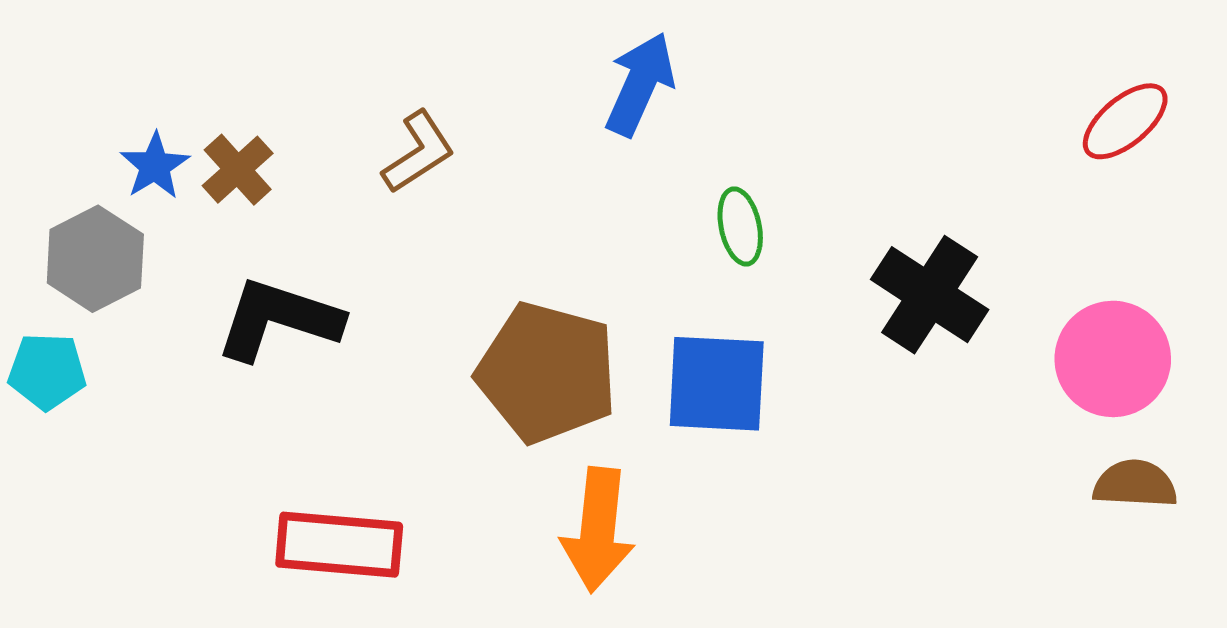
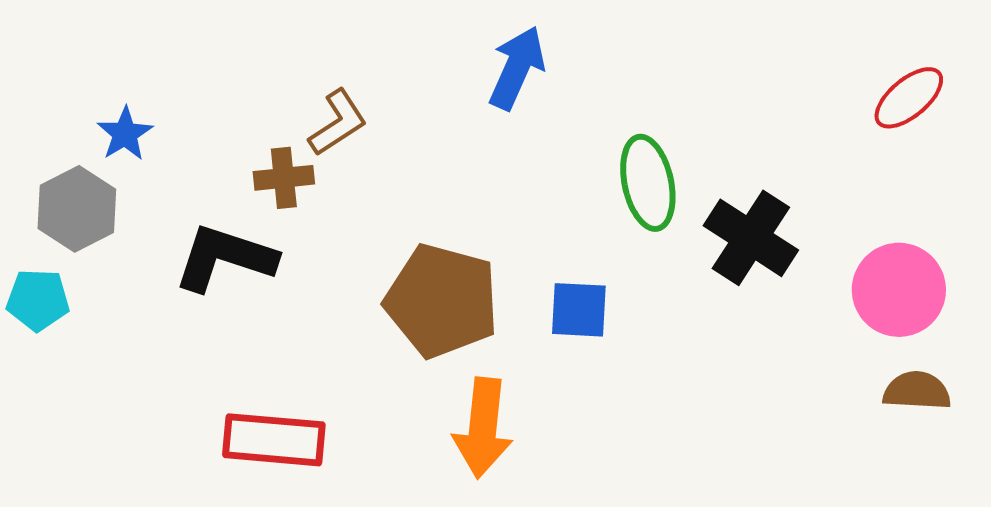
brown cross: (238, 170) -> (284, 178), moved, turned 36
green ellipse: (740, 227) -> (648, 183), moved, size x1.5
blue square: (717, 384) -> (579, 310), size x0.7

